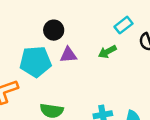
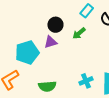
black circle: (54, 30) -> (55, 25), moved

